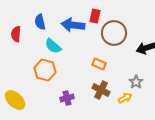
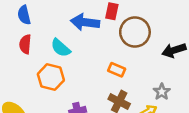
blue semicircle: (40, 22) -> (24, 15), moved
red semicircle: (16, 34) -> (25, 44), moved

